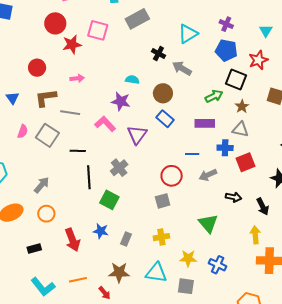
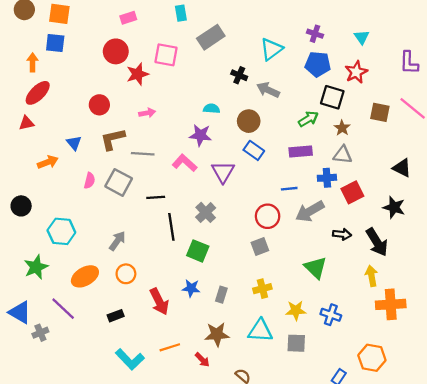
gray arrow: (208, 175) -> (310, 211), size x1.4
black arrow: (263, 206) -> (377, 242), size x1.4

